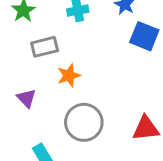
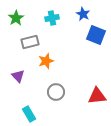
gray circle: (84, 122) -> (56, 92), size x0.7

